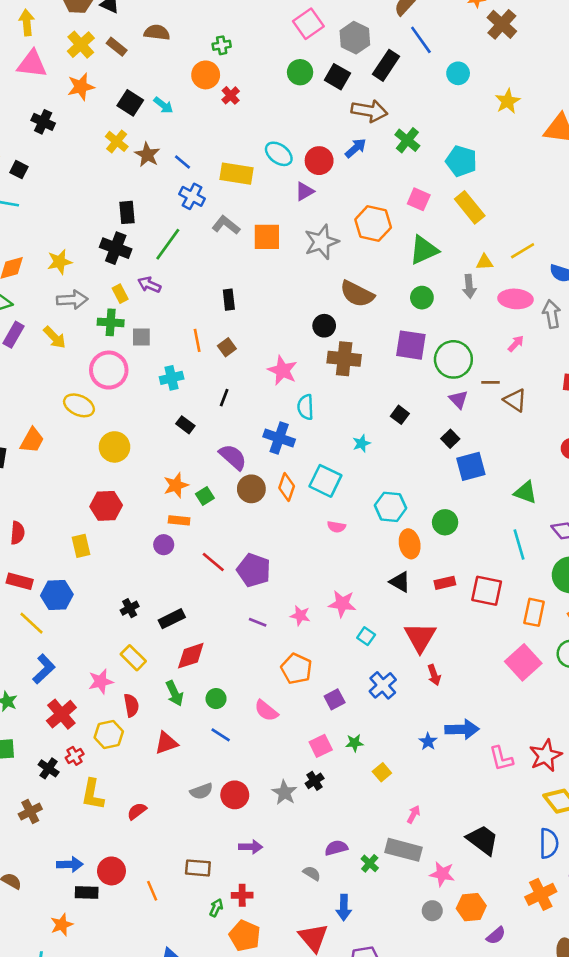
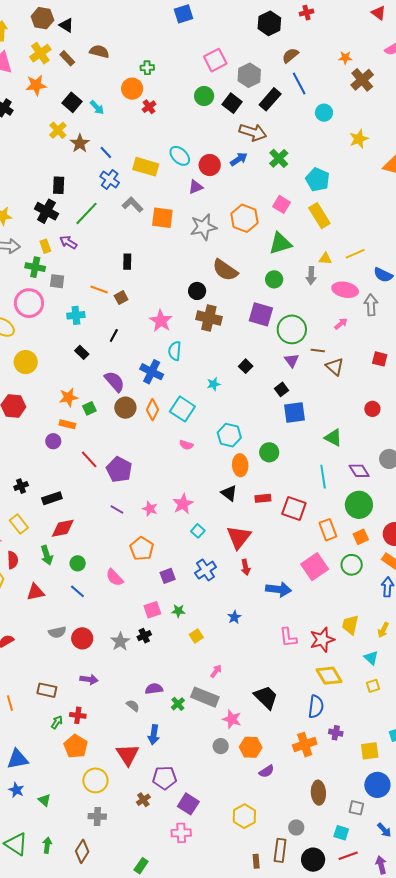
orange line: (197, 340) -> (99, 289), turned -66
pink star: (342, 604) -> (183, 504), turned 30
orange rectangle: (534, 612) -> (328, 530), turned -40
blue arrow: (462, 729) -> (278, 589), moved

